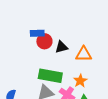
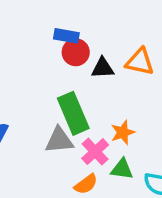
orange triangle: (84, 54) -> (140, 62), moved
green rectangle: (50, 76) -> (73, 113), turned 45

